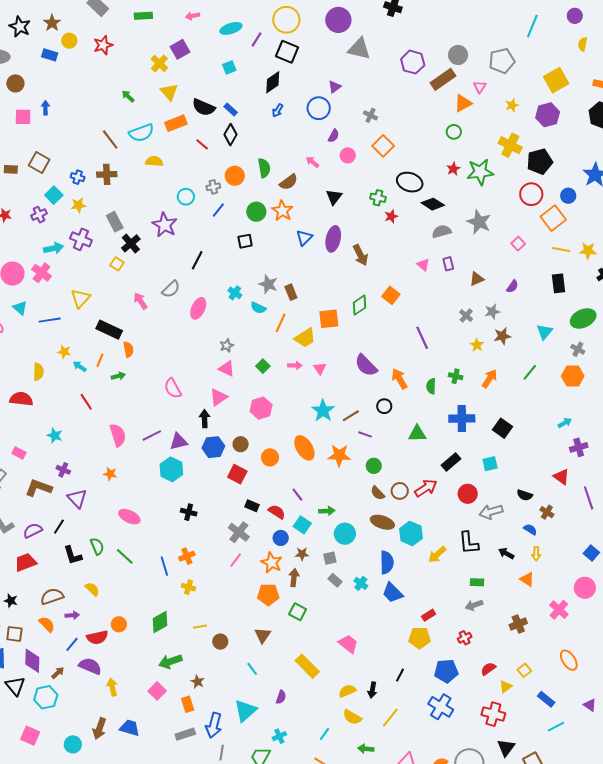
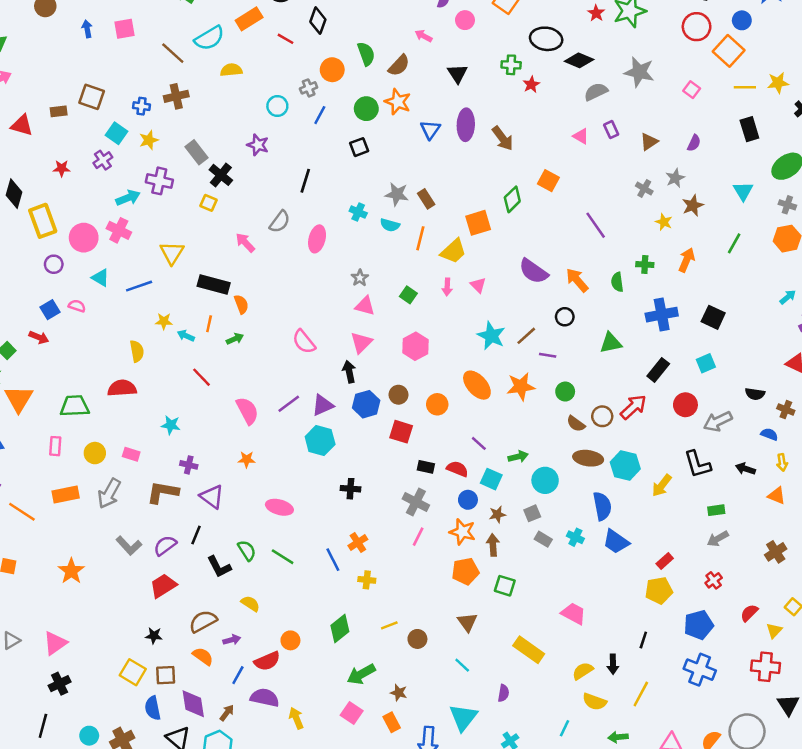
pink square: (23, 117) -> (125, 29), moved
purple star: (165, 225) -> (258, 145), size x0.7
pink arrow: (295, 365) -> (447, 287), turned 104

